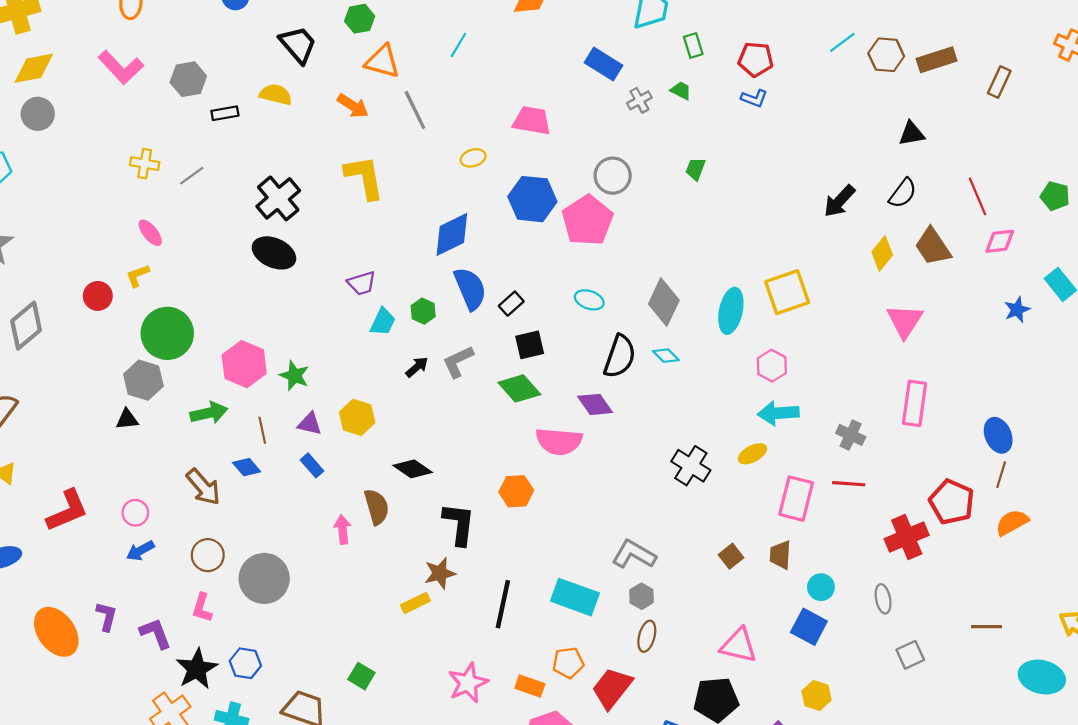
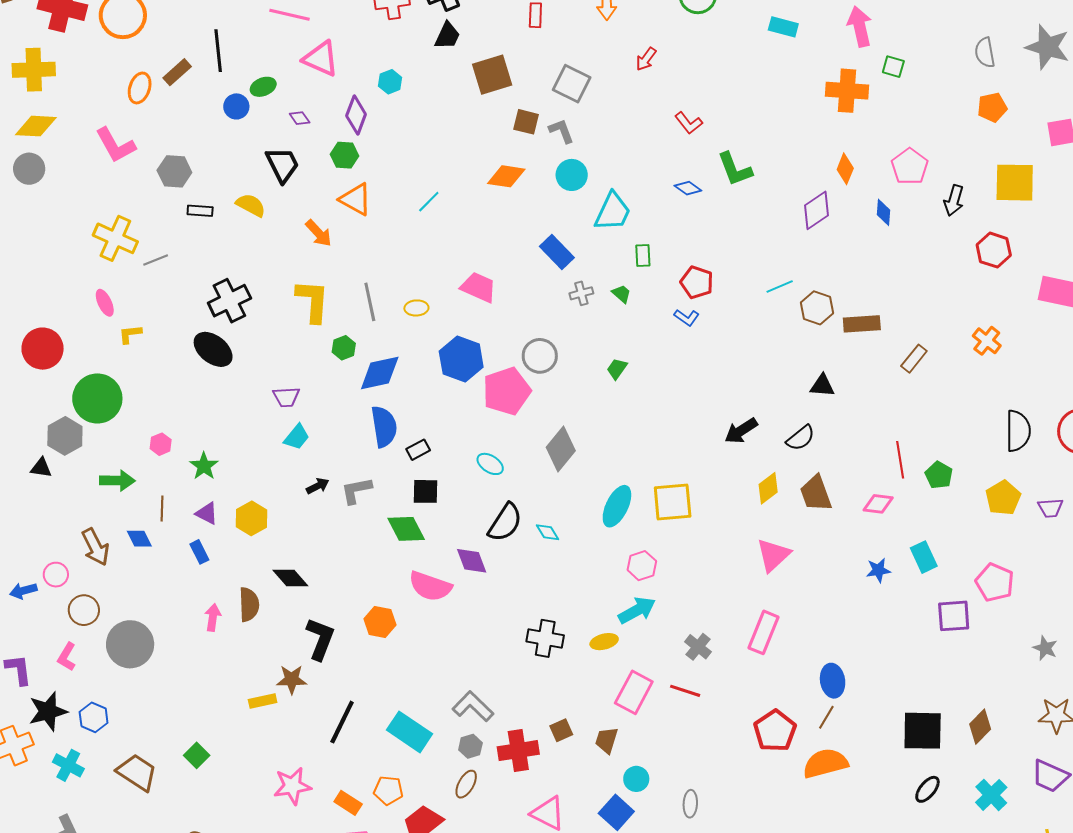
gray line: (415, 110) -> (370, 302), moved
yellow cross: (145, 164) -> (115, 238), size x1.6
red line: (978, 196) -> (900, 460), moved
yellow L-shape: (138, 276) -> (130, 334), moved
red circle: (98, 296) -> (43, 349), size x1.5
gray diamond: (664, 302) -> (561, 449), moved
green hexagon: (423, 311) -> (344, 348), moved
pink hexagon: (244, 364) -> (161, 444), size x0.5
cyan arrow: (778, 413) -> (637, 610), turned 141
black cross: (691, 466) -> (545, 638), turned -36
pink circle: (135, 513) -> (56, 575), moved
orange semicircle: (1012, 522) -> (825, 763), size x1.4
red cross: (907, 537) -> (518, 751), moved

